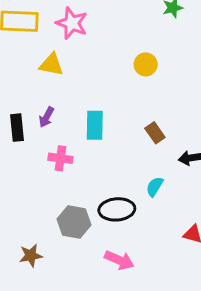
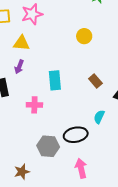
pink star: (72, 23) -> (32, 14), turned -30
purple arrow: (46, 117) -> (19, 67), moved
pink arrow: (119, 260) -> (81, 168), turned -120

